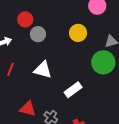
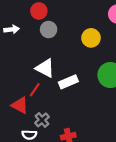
red line: (11, 69) -> (35, 90), moved
white rectangle: (73, 90) -> (68, 82), moved

